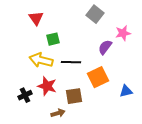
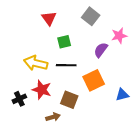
red triangle: (36, 18) -> (49, 18), moved
green square: (53, 39) -> (64, 42), moved
brown square: (74, 96) -> (69, 100), turned 30

